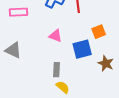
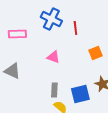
blue square: (82, 49) -> (80, 94), moved

